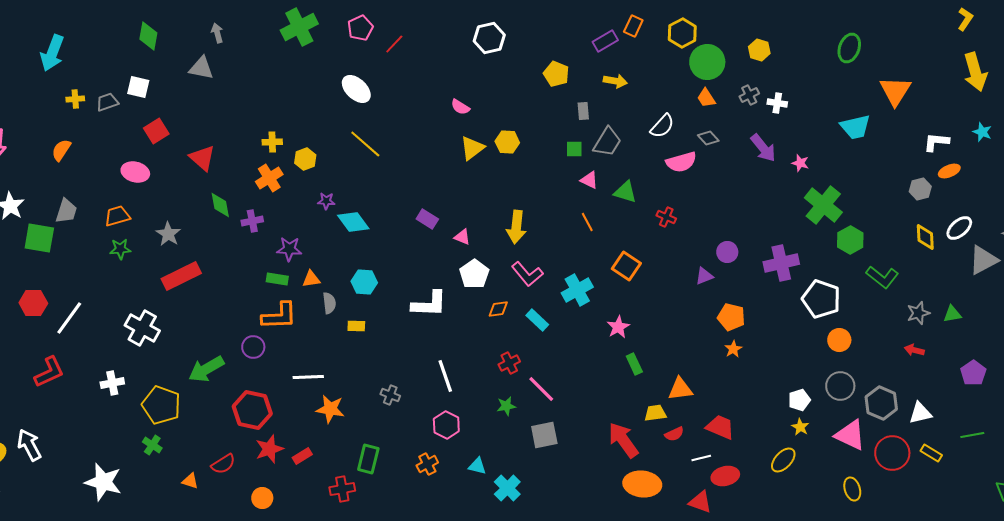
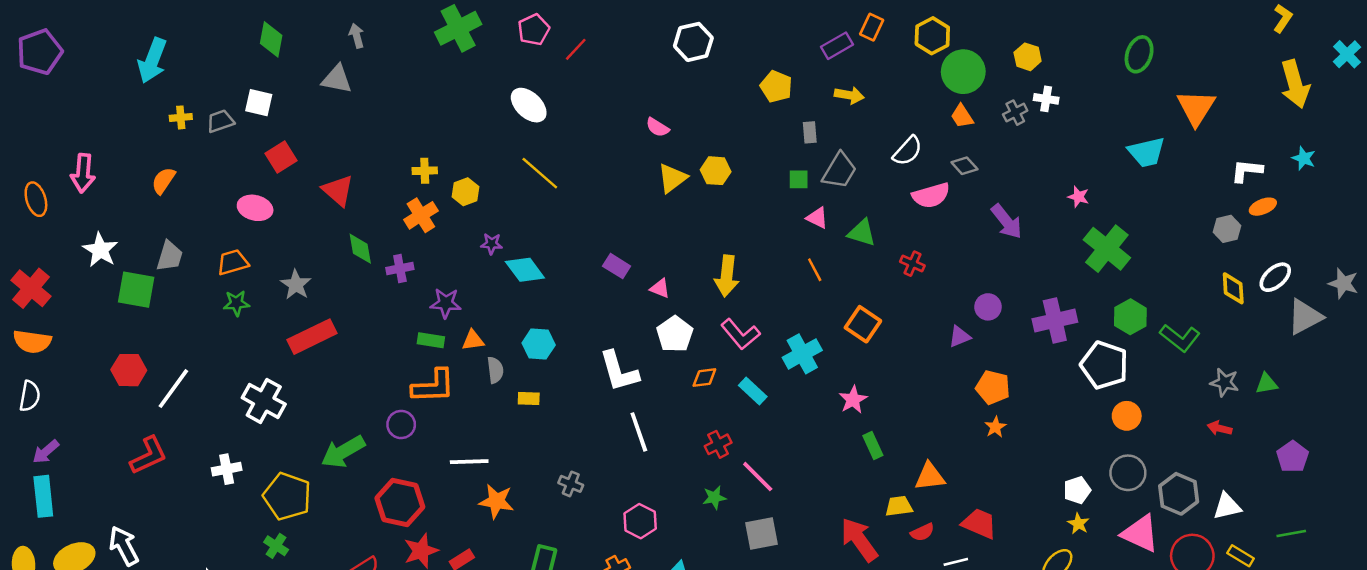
white cross: (777, 103) -> (1046, 99), moved
purple arrow: (763, 148) -> (1007, 221), moved
green hexagon: (850, 240) -> (1130, 317), moved
white L-shape: (429, 304) -> (619, 371), turned 72
gray star: (918, 313) -> (1224, 382), turned 30
white line: (445, 376) -> (639, 432), moved

